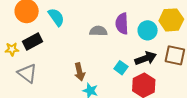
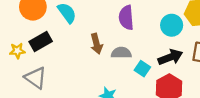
purple semicircle: (122, 24) -> (126, 18), moved
gray semicircle: (98, 31) -> (121, 53), moved
brown arrow: (80, 72) -> (97, 44), moved

